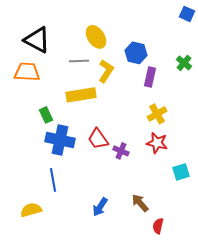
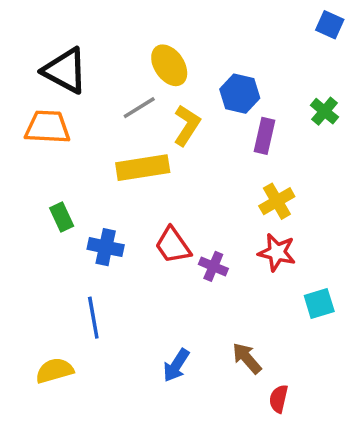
gray line: (79, 61) -> (139, 108), turned -30
green rectangle: (46, 115) -> (62, 217), moved
blue cross: (60, 140) -> (106, 247), size x0.7

